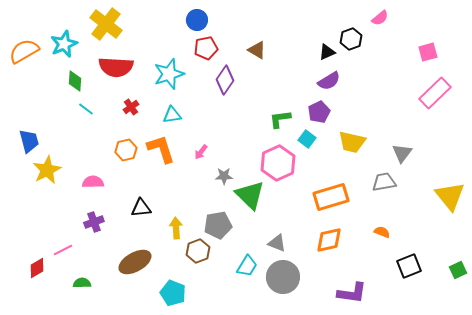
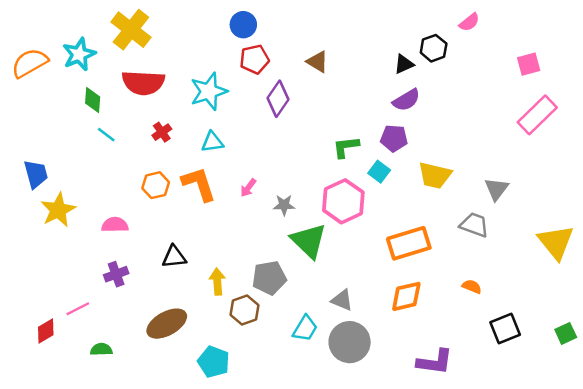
purple pentagon: (319, 112) -> (394, 138), turned 30
gray star: (224, 176) -> (284, 205), moved
gray trapezoid: (384, 182) -> (474, 225), turned 30

